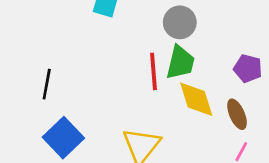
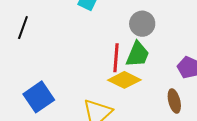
black line: (47, 84) -> (23, 28), moved
yellow diamond: (196, 99) -> (124, 80), moved, turned -56

